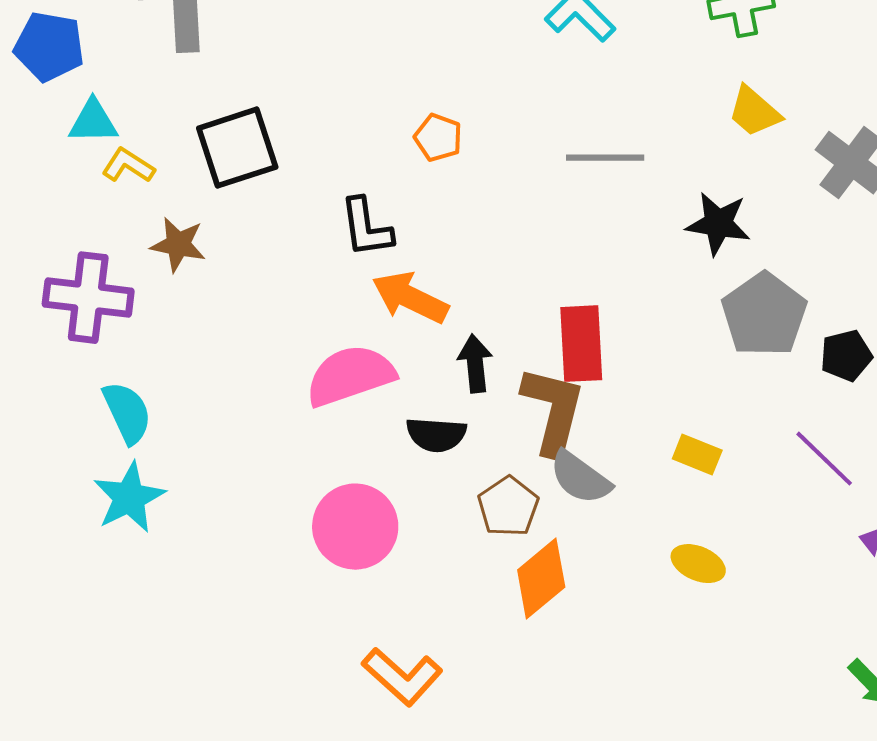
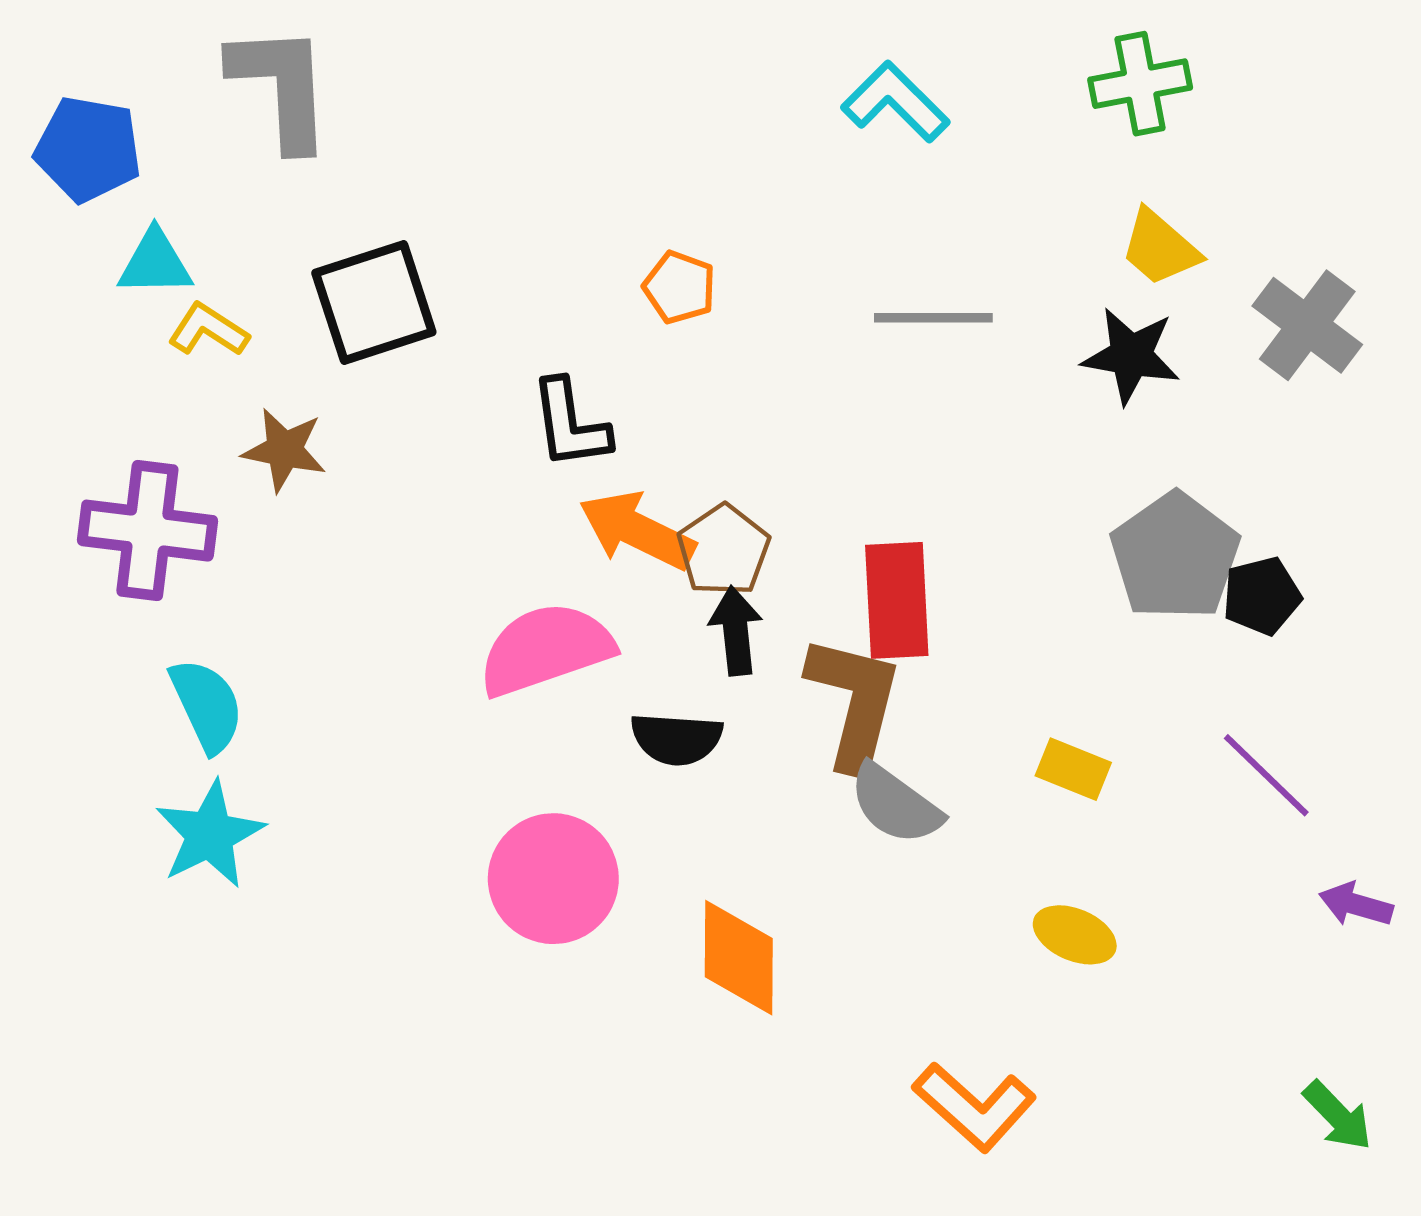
black star: (718, 224) -> (1131, 356), moved
black pentagon: (846, 356) -> (1262, 596), moved
brown pentagon: (508, 507) -> (724, 550), moved
orange diamond: (541, 579) -> (739, 958), moved, turned -50
orange L-shape: (402, 677) -> (974, 1107), moved

